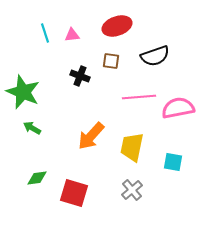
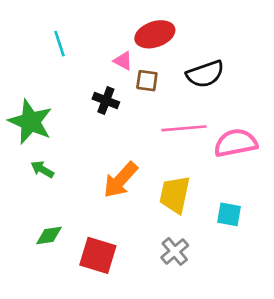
pink triangle: (72, 35) -> (123, 61), moved, turned 35

